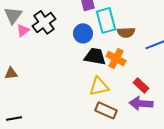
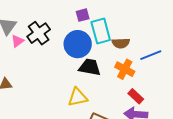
blue circle: (83, 33) -> (78, 44), size x1.4
orange cross: (116, 58) -> (125, 69), moved
yellow triangle: (99, 86) -> (78, 97), moved

